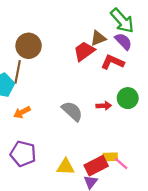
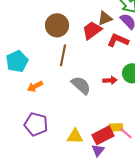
brown circle: (29, 46) -> (57, 25), moved
brown line: (18, 72) -> (63, 55), moved

